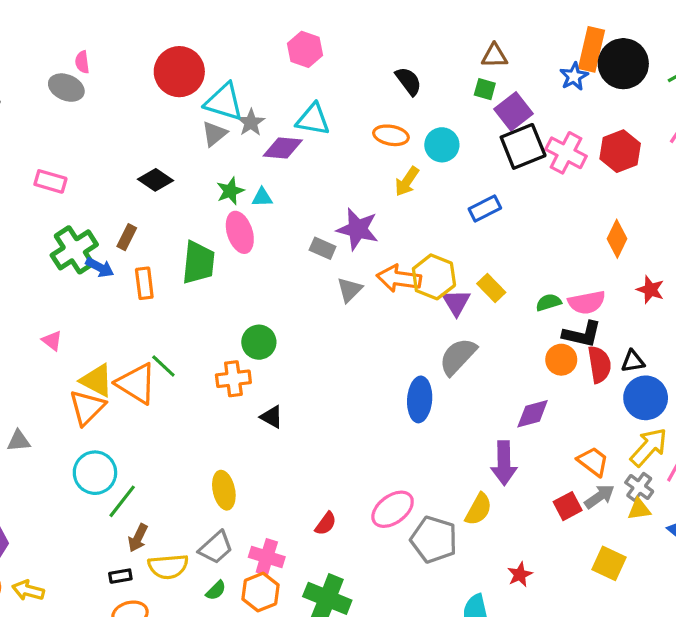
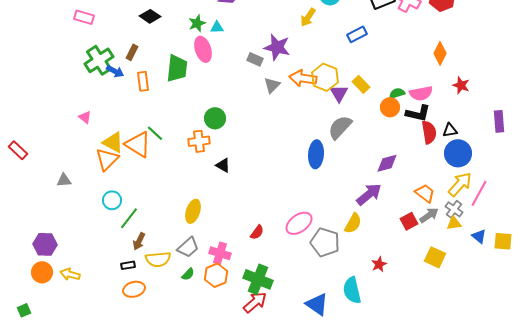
orange circle: (561, 360) -> (390, 107), moved
purple arrow: (504, 463) -> (369, 194), turned -128
cyan circle: (95, 473) -> (112, 200), size x0.7
yellow ellipse: (224, 490) -> (193, 211), turned 30

